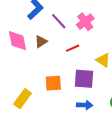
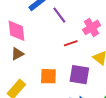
pink cross: (85, 22) -> (92, 27), moved
brown triangle: (41, 42) -> (17, 54), moved

